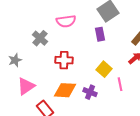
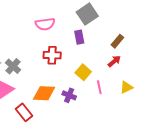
gray cross: (40, 38) -> (13, 66), moved
red cross: (64, 60) -> (52, 55), moved

